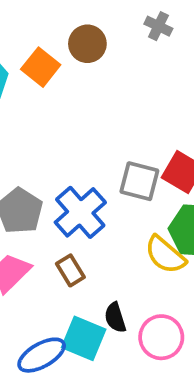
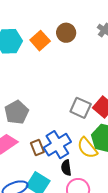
blue cross: (80, 212) -> (57, 145), moved
black semicircle: (115, 318) -> (66, 168), moved

